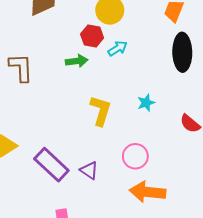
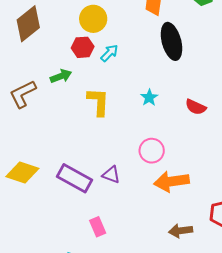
green arrow: (77, 61) -> (61, 76), moved
brown L-shape: (21, 68) -> (23, 94), turned -100
yellow L-shape: (101, 111) -> (98, 102), moved

